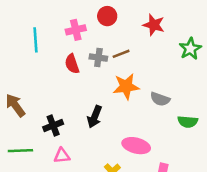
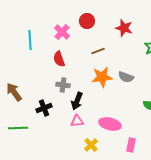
pink cross: (76, 30) -> (62, 32), turned -35
gray cross: (98, 58) -> (63, 85), moved
gray semicircle: (160, 99) -> (126, 77), moved
pink triangle: (62, 156) -> (77, 121), moved

